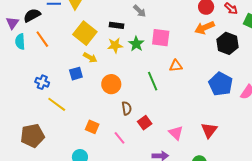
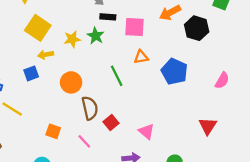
black rectangle: (116, 25) -> (108, 17), moved
pink square: (161, 38) -> (134, 27), moved
yellow arrow: (90, 58) -> (46, 55), turned 144
blue pentagon: (221, 84) -> (174, 71), moved
brown semicircle: (127, 108) -> (90, 108), size x1.5
red triangle: (209, 130) -> (208, 126), moved

